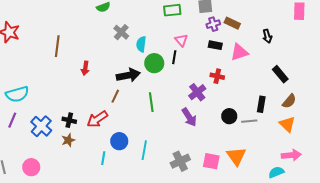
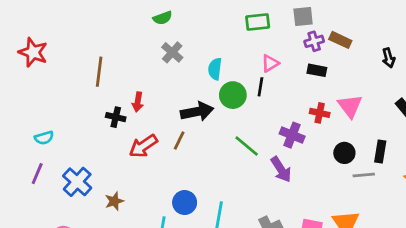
gray cross: (121, 32) -> (172, 52), moved
pink triangle: (181, 40) -> (270, 63), turned 40
pink triangle: (239, 52) -> (350, 106), moved, turned -48
purple cross: (197, 92) -> (292, 135), turned -30
cyan semicircle: (17, 94) -> (44, 138), size x0.6
green line: (151, 102) -> (247, 146), moved, turned -42
black circle: (229, 116) -> (344, 153), moved
red arrow: (97, 119) -> (143, 146), moved
black cross: (69, 120) -> (116, 117), moved

